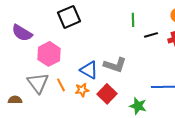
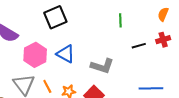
black line: (151, 35) -> (139, 46), moved
blue triangle: (89, 70) -> (66, 54), moved

